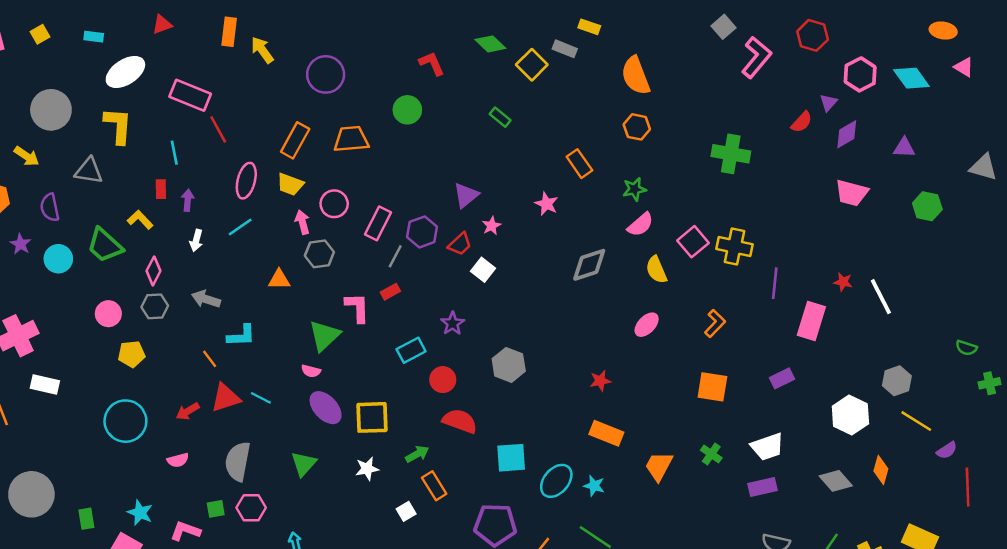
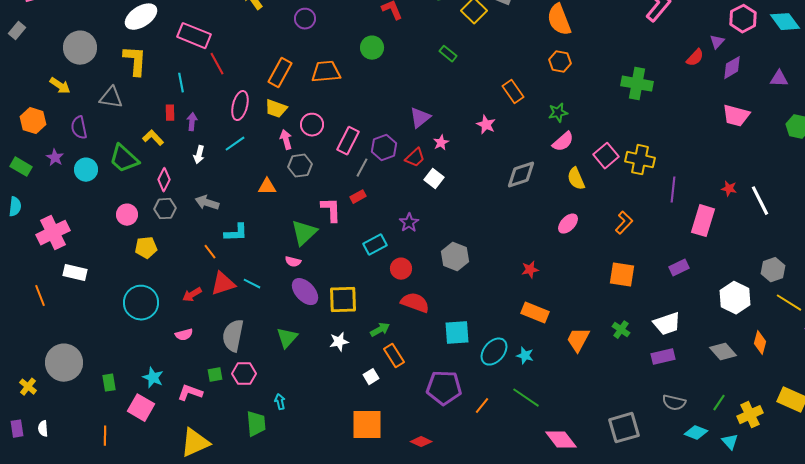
purple circle: (326, 74) -> (305, 19), size x0.7

